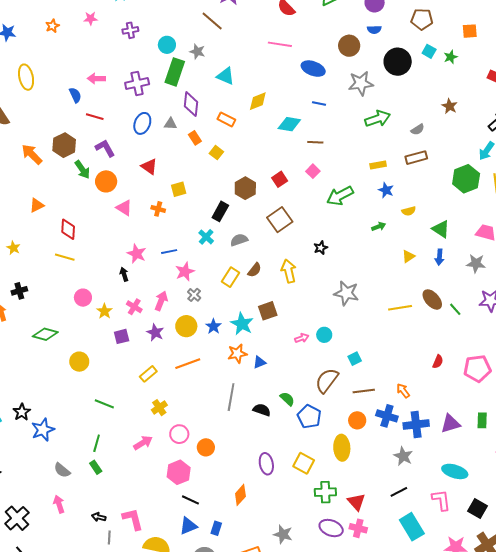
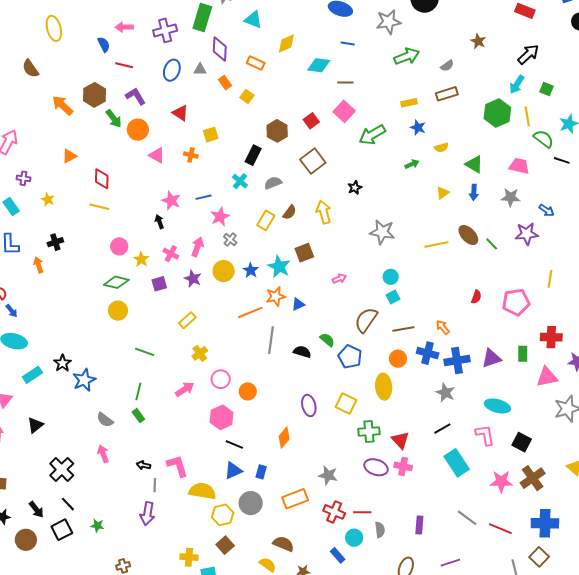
pink square: (313, 171) -> (344, 111), size x1.5
green diamond: (45, 334) -> (116, 282), moved
cyan circle: (324, 335) -> (391, 277), moved
orange line: (188, 364) -> (250, 312), moved

